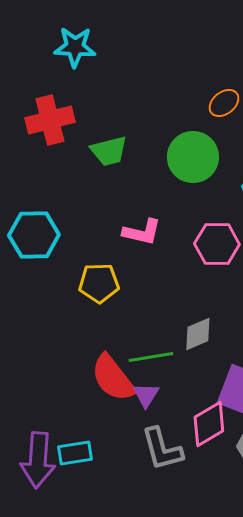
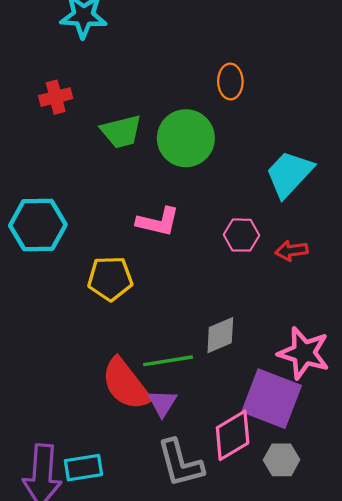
orange ellipse: (224, 103) -> (230, 81), moved, turned -52
red cross: (50, 120) -> (56, 97), size x0.6
green circle: (193, 157) -> (186, 138), moved
pink hexagon: (217, 244) -> (241, 235), size x0.7

